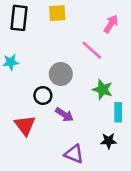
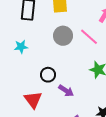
gray circle: (61, 74) -> (63, 36), moved

